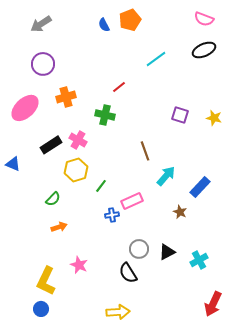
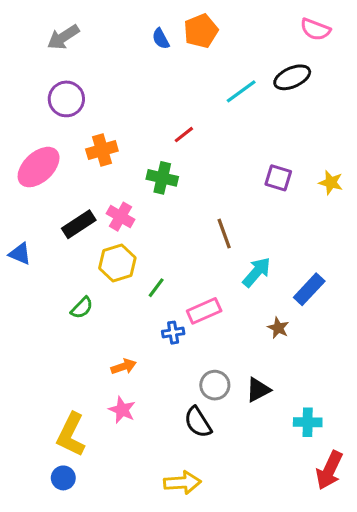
black ellipse: (204, 50) -> (292, 77), moved
orange arrow: (59, 227) -> (124, 367), moved
cyan cross: (199, 260) -> (308, 422), moved, turned 30

